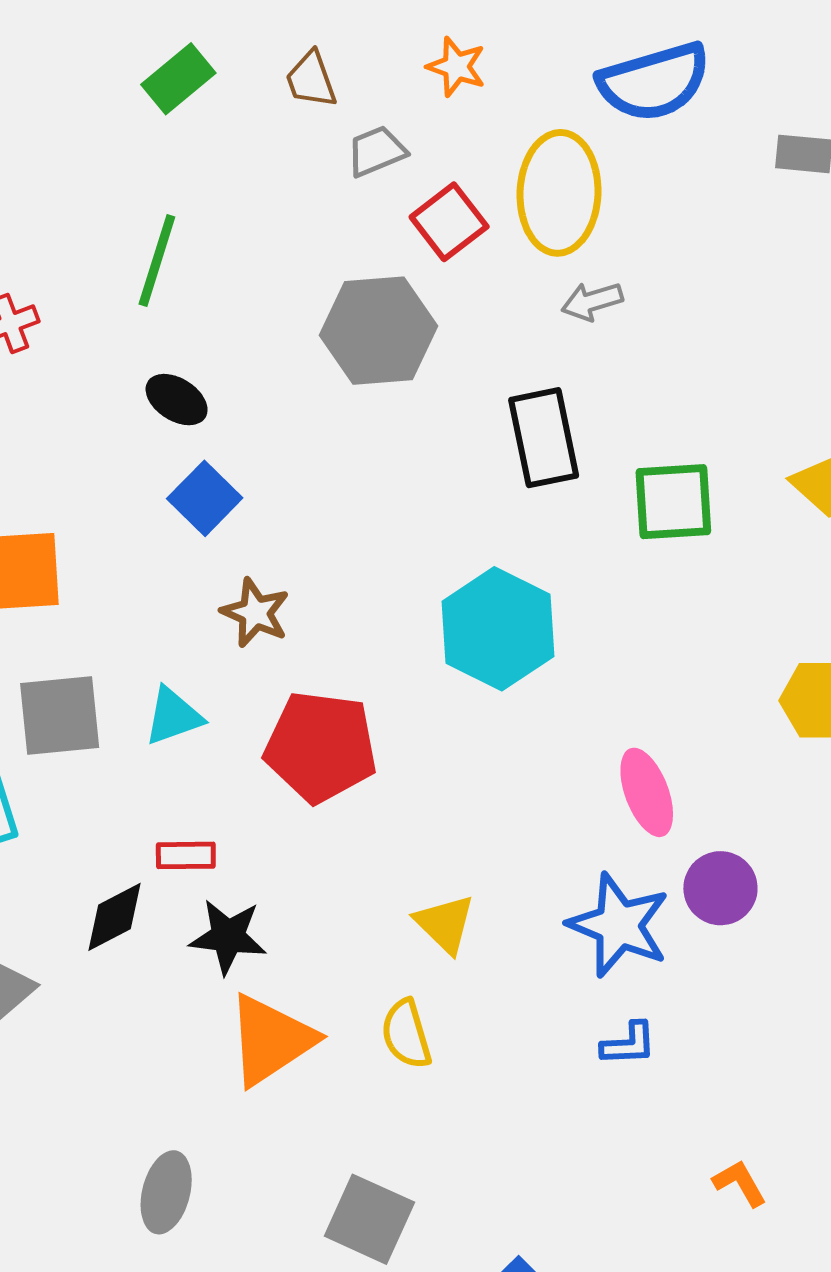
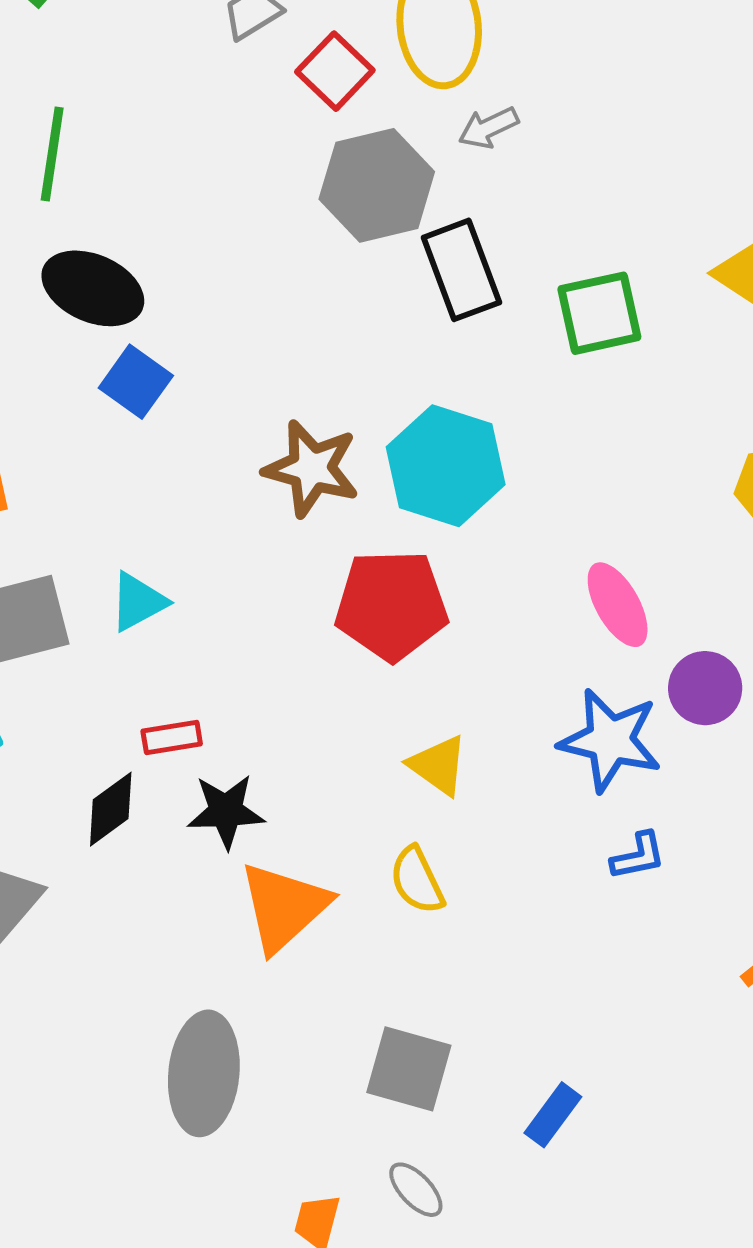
gray hexagon: (379, 331) -> (377, 185), moved
black ellipse: (177, 400) -> (93, 288), size x1.6
brown star: (255, 613) -> (312, 468), moved, size x1.4
red pentagon: (321, 747) -> (391, 605), moved
gray ellipse: (166, 1192) -> (204, 1073), size x1.5

